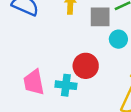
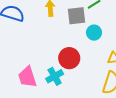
cyan cross: (66, 85) -> (55, 76), turned -30

